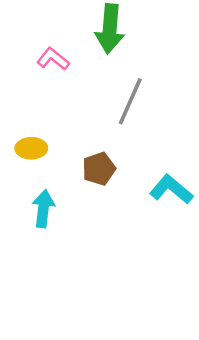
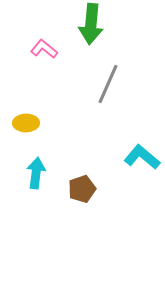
brown pentagon: (99, 169) -> (82, 189), moved

